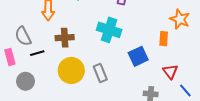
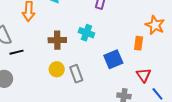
cyan cross: (109, 30) -> (86, 33), size x0.7
brown cross: (65, 38) -> (57, 40), moved
yellow circle: (71, 70) -> (57, 69), moved, size x0.6

